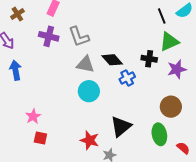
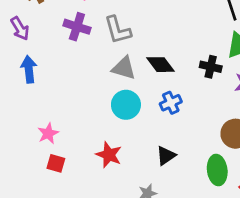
blue cross: (127, 78) -> (171, 103), moved
black triangle: (121, 126) -> (166, 156), size x0.7
red star: (90, 140) -> (109, 155), moved

